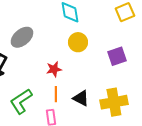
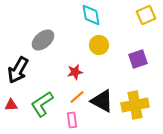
orange line: (56, 94) -> (77, 97), turned 49
black triangle: (81, 98) -> (102, 101), size x1.4

